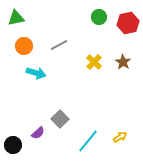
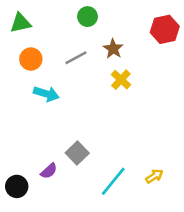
green circle: (99, 17) -> (87, 17), moved
brown star: (123, 62) -> (113, 49), moved

